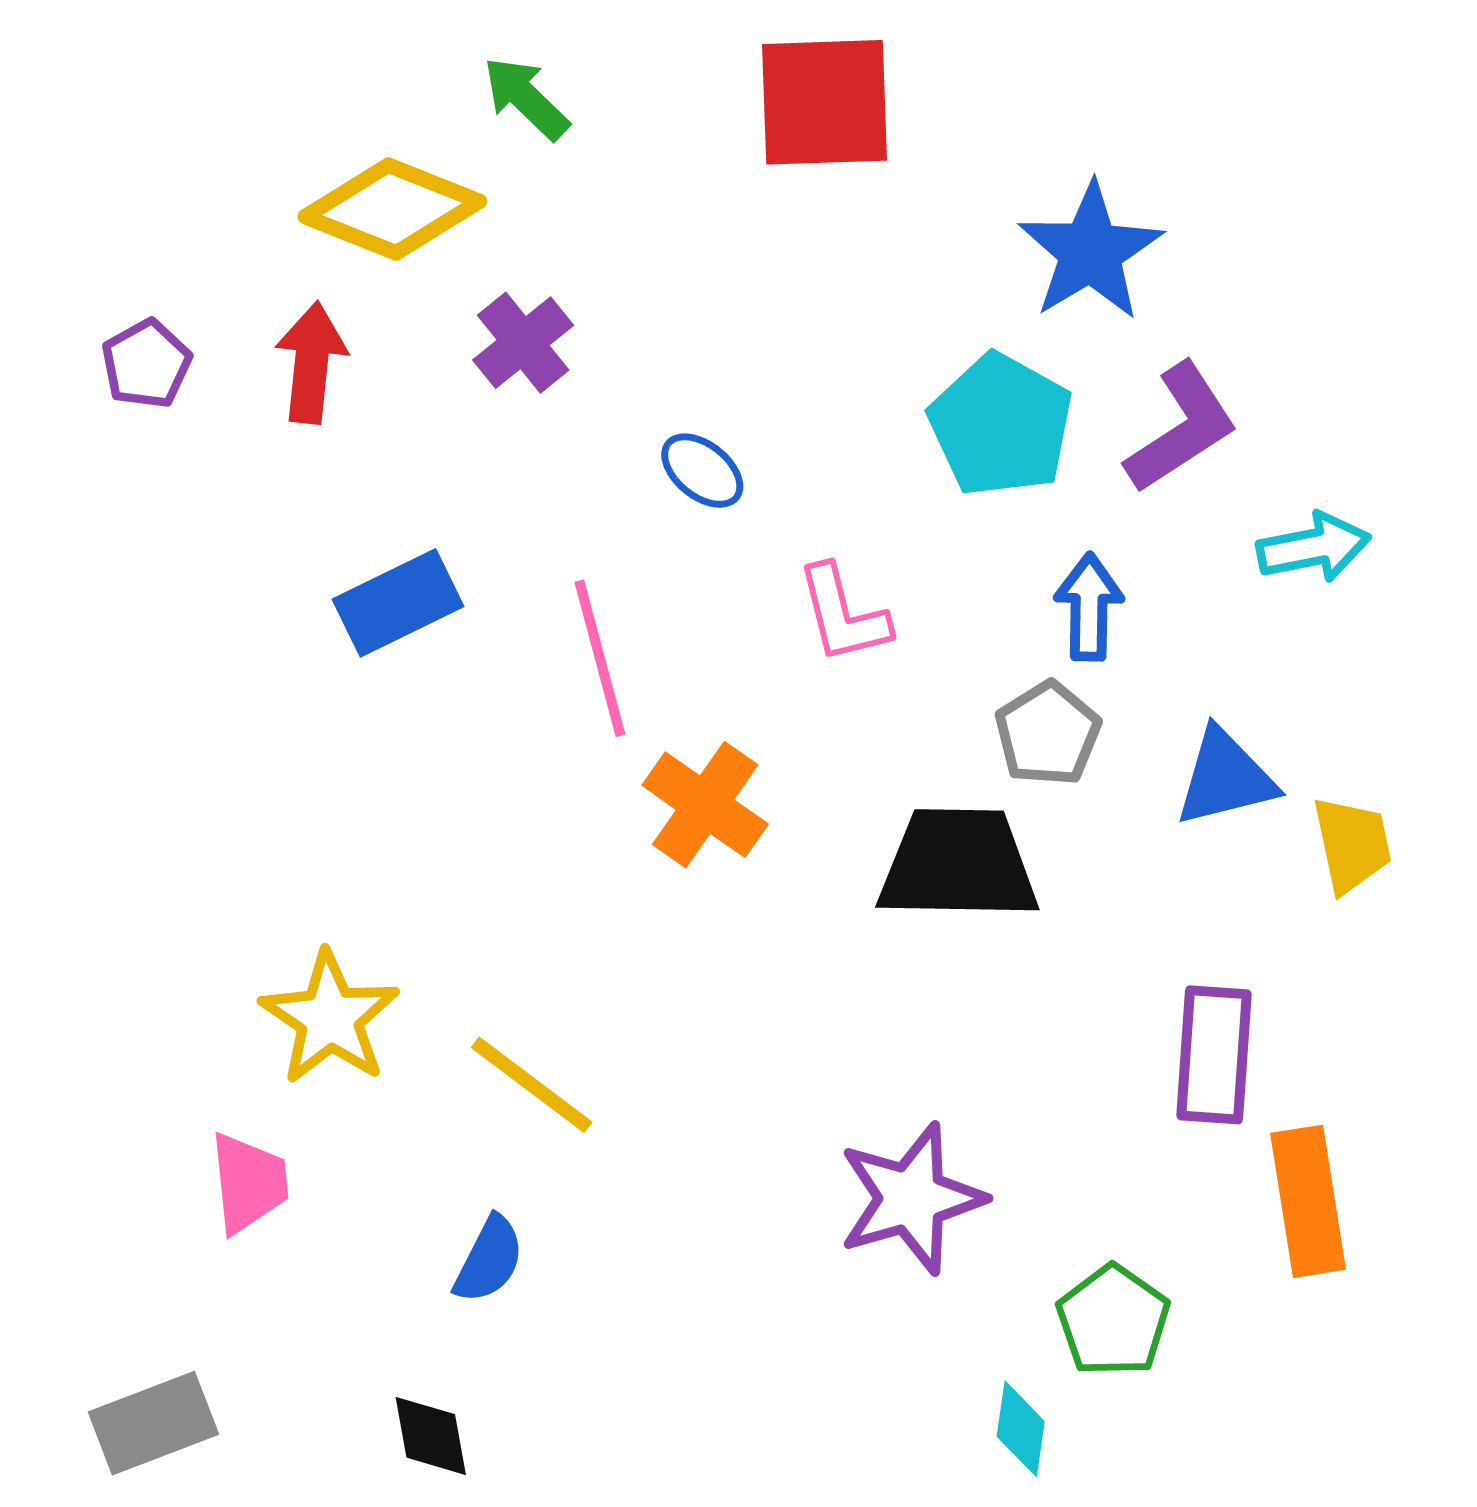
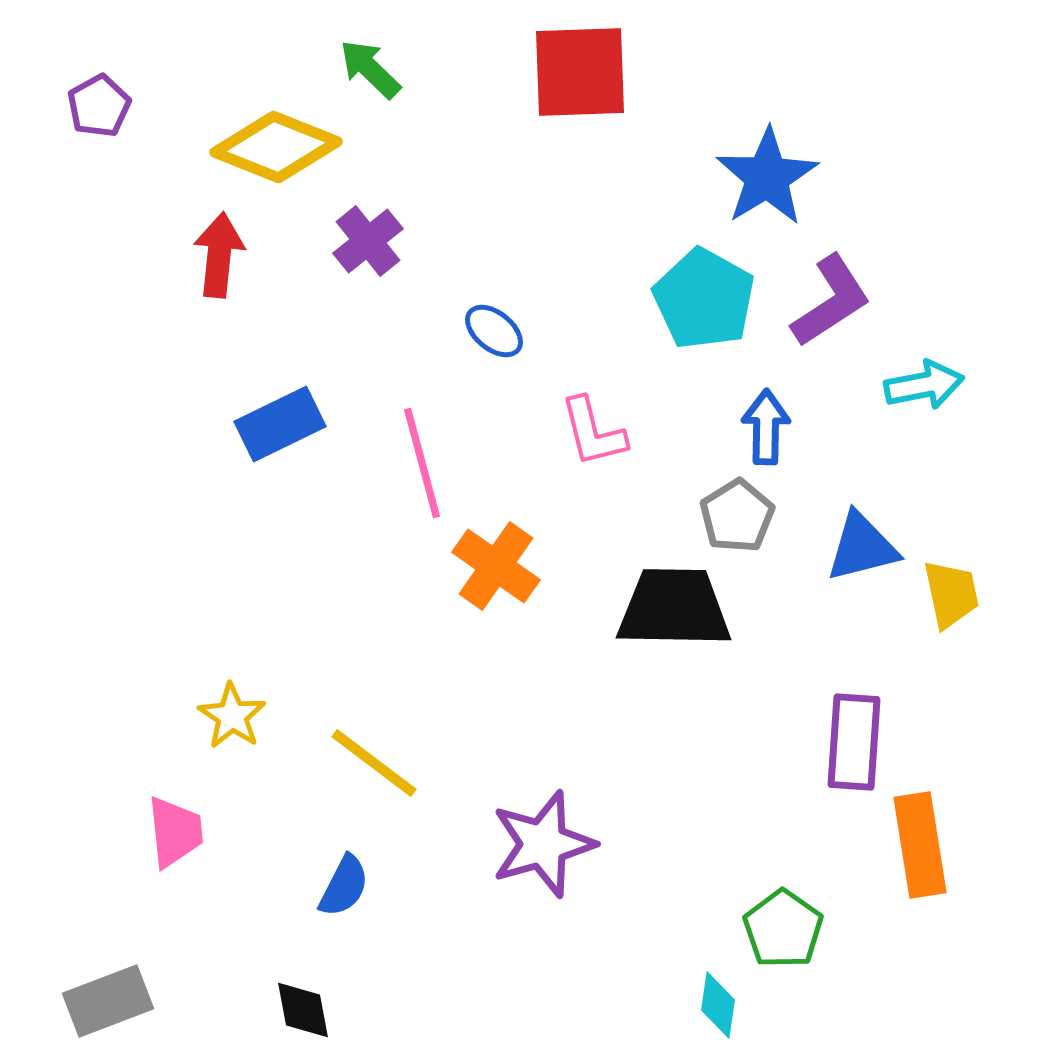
purple pentagon: (146, 364) -> (99, 106), moved
yellow star: (330, 1018) -> (232, 716), size x0.7
purple star: (911, 1198) -> (543, 844), moved

